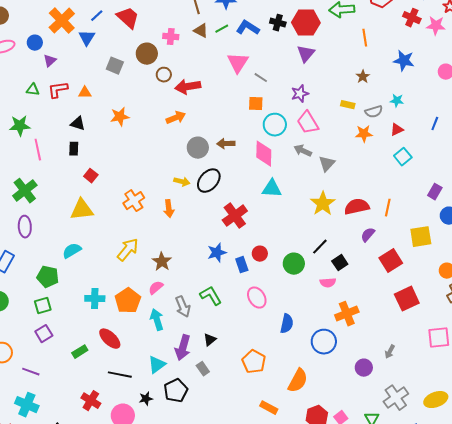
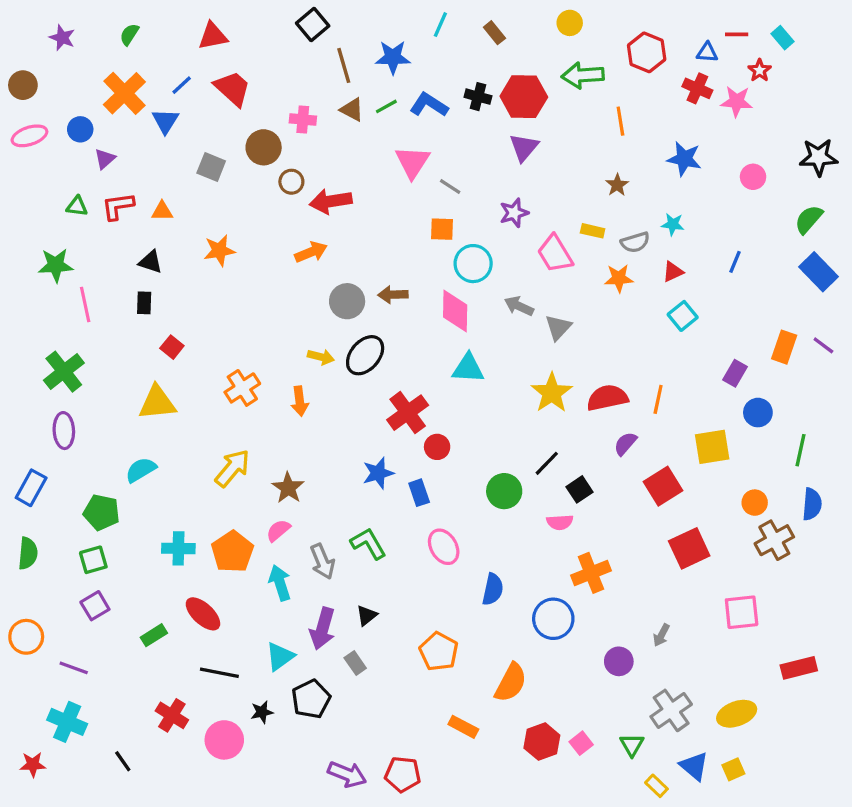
pink trapezoid: (308, 123) -> (555, 254), moved
red circle: (260, 254) -> (437, 447), moved

